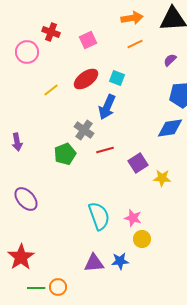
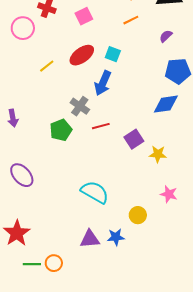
cyan semicircle: (99, 216) -> (95, 192), turned -40
pink star: (133, 218) -> (169, 194), moved

